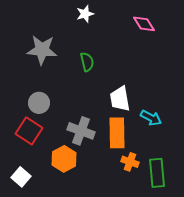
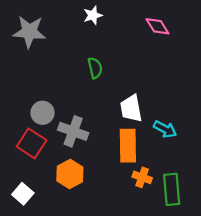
gray star: (42, 50) -> (29, 32), moved
gray cross: (81, 131) -> (73, 131), moved

